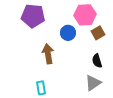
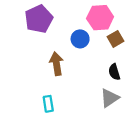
purple pentagon: (33, 16) -> (39, 19), turned -30

